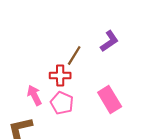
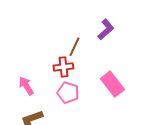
pink arrow: (34, 95) -> (26, 86), moved

